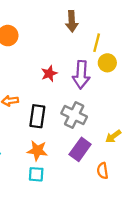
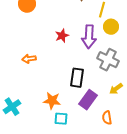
gray cross: (74, 115) -> (108, 60), moved
black rectangle: (37, 116) -> (77, 78), moved
cyan square: (36, 174) -> (61, 119), moved

